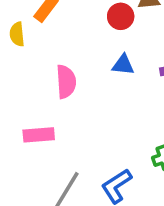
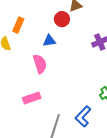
blue triangle: (123, 65) -> (49, 41), moved

